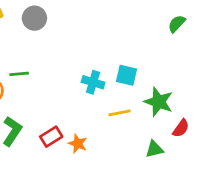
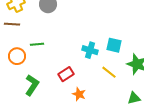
yellow line: (120, 113) -> (109, 72), turned 49
red rectangle: (51, 137) -> (66, 74), moved

